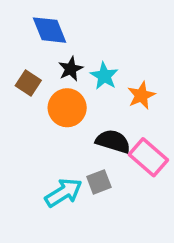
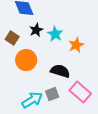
orange circle: (67, 108) -> (26, 60), moved
pink rectangle: (148, 157) -> (80, 92), moved

